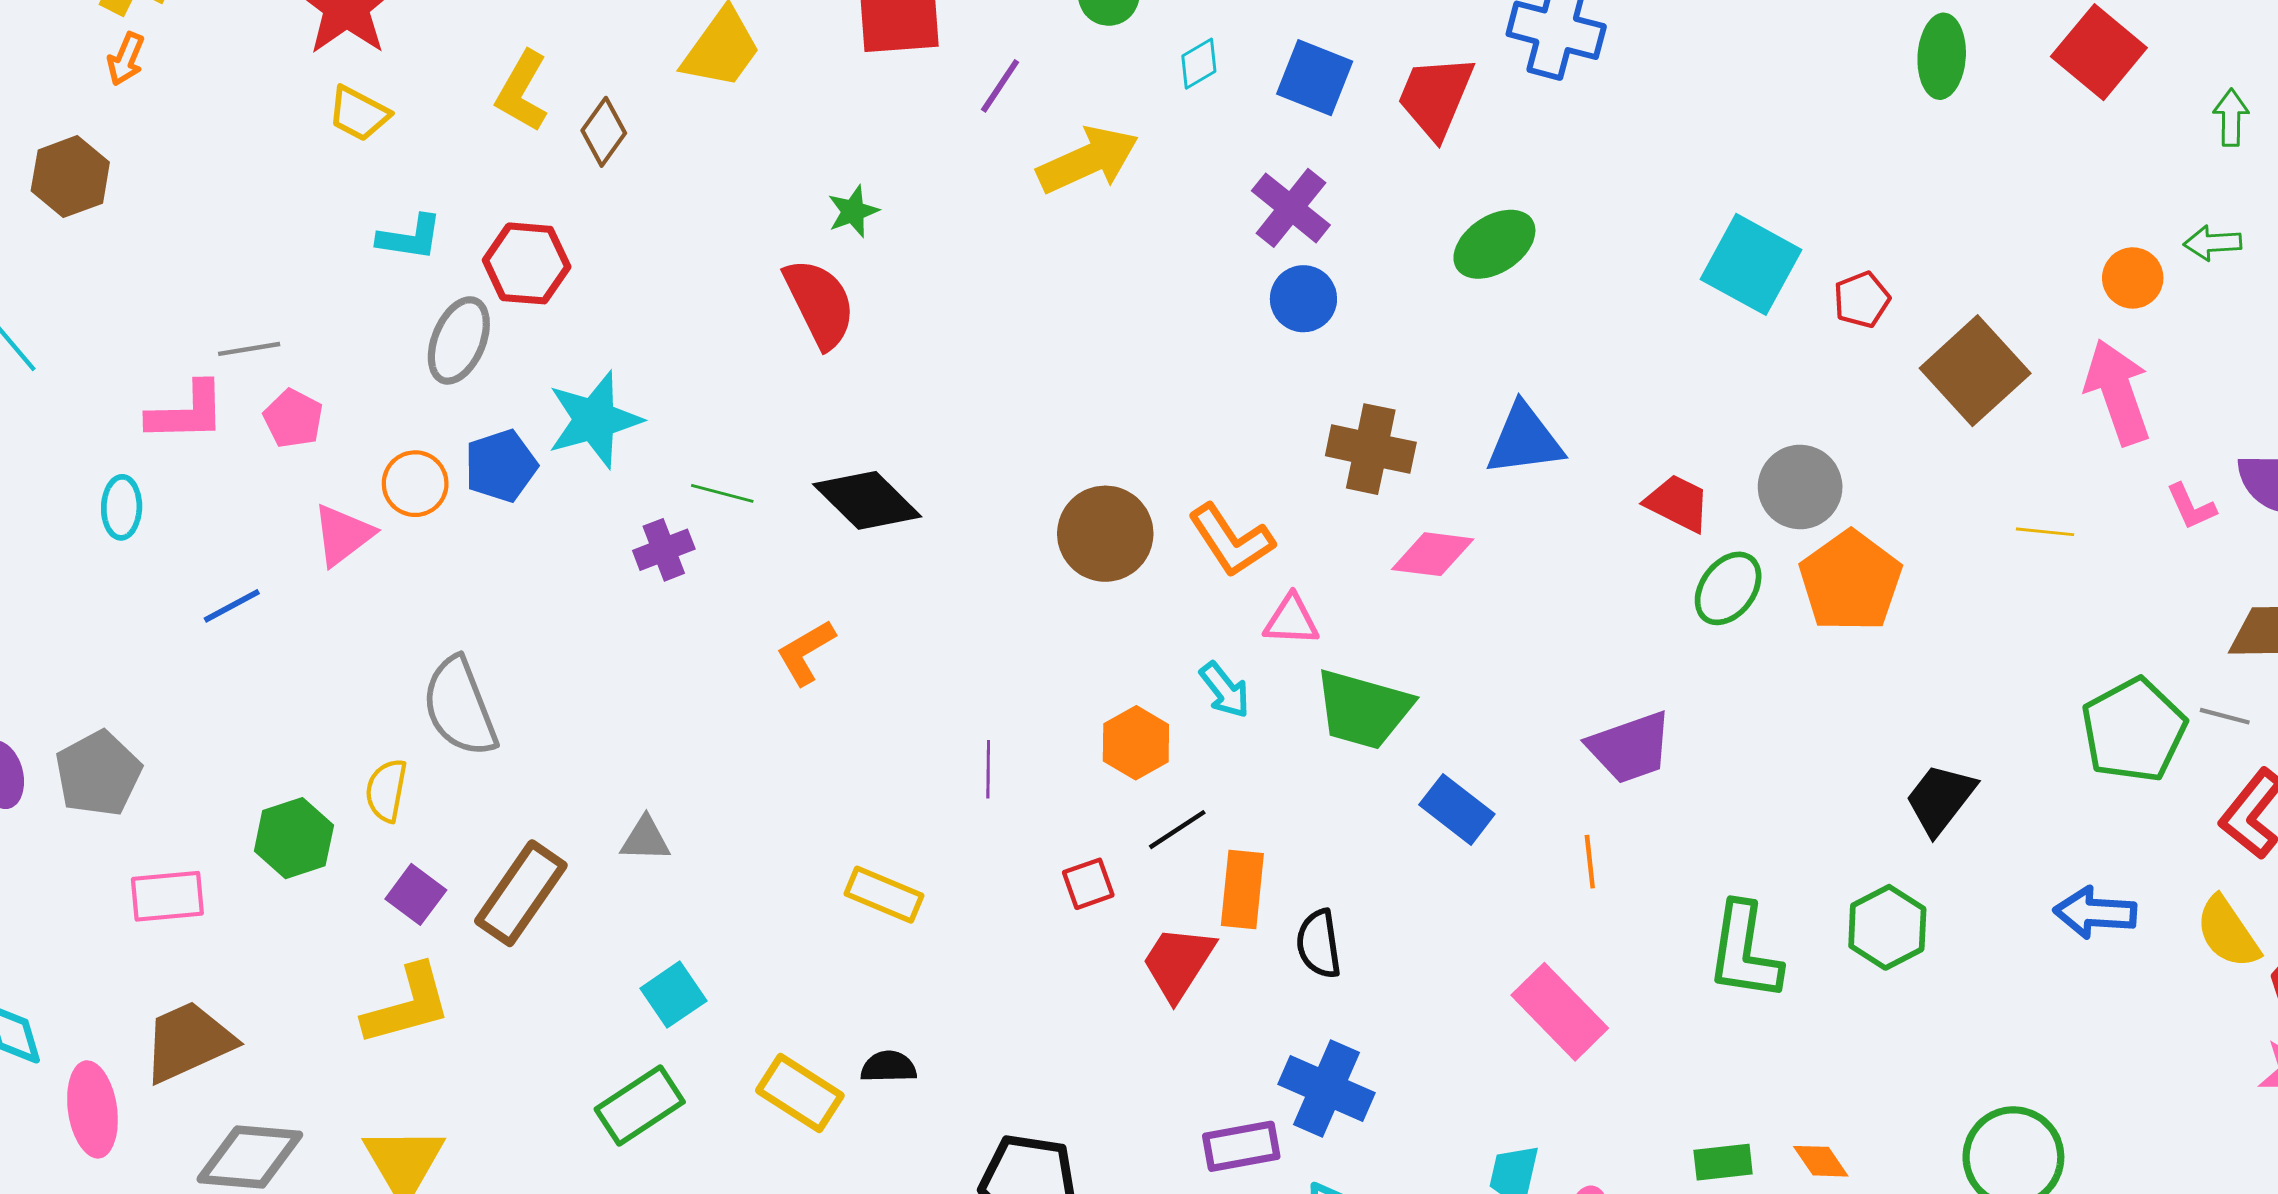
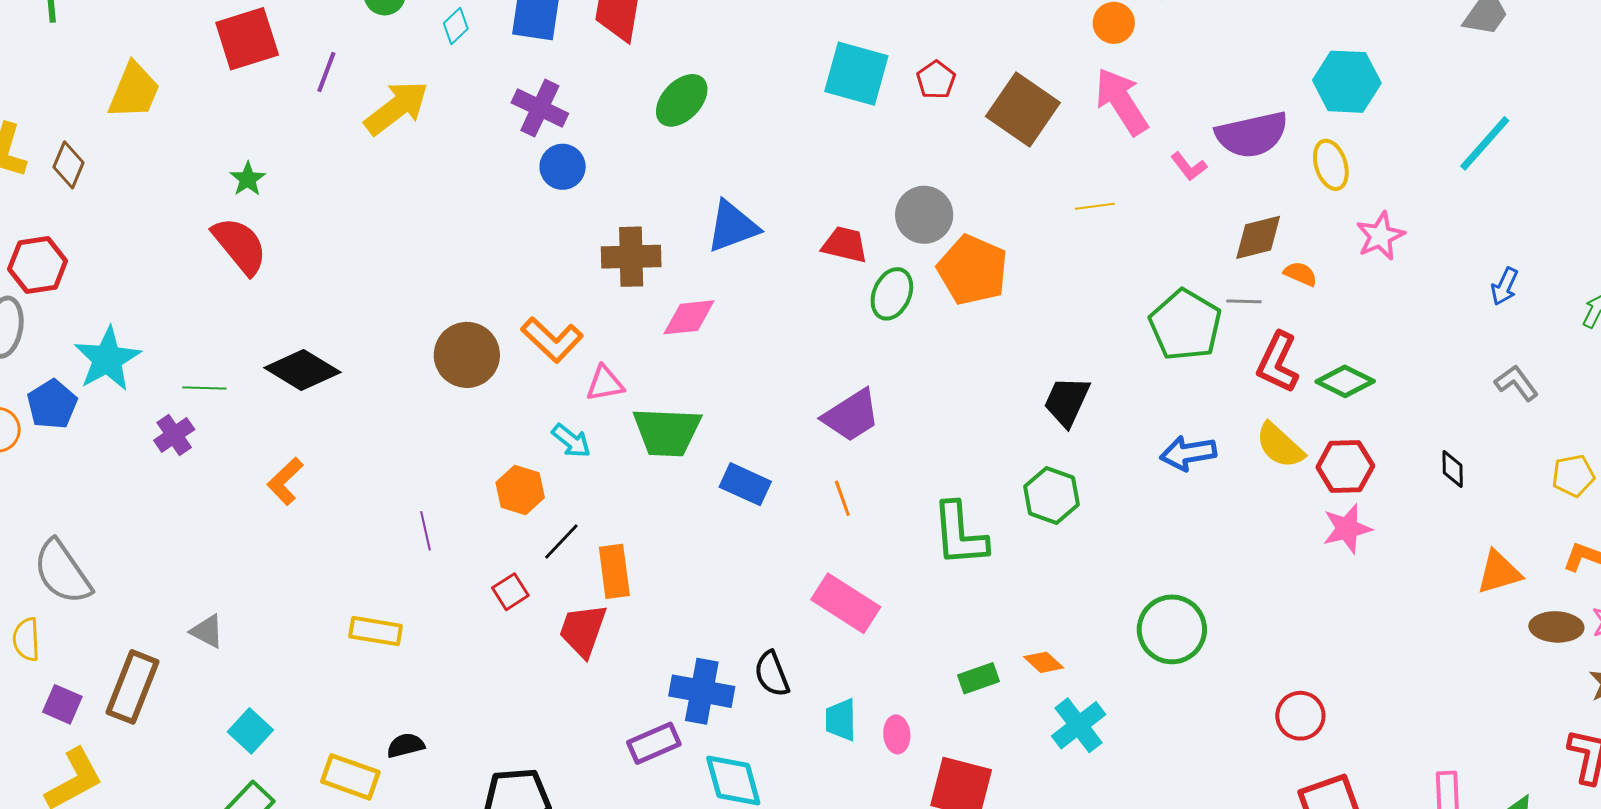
gray triangle: (645, 839) -> (207, 631), turned 39
black semicircle: (1319, 944) -> (772, 674), moved

